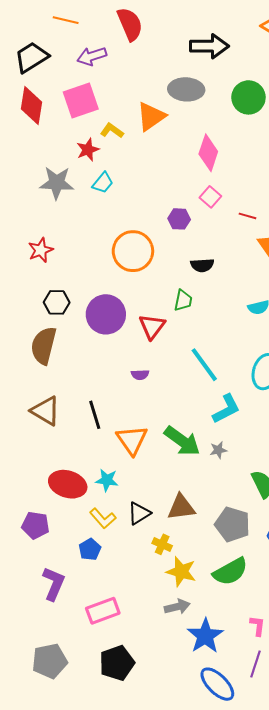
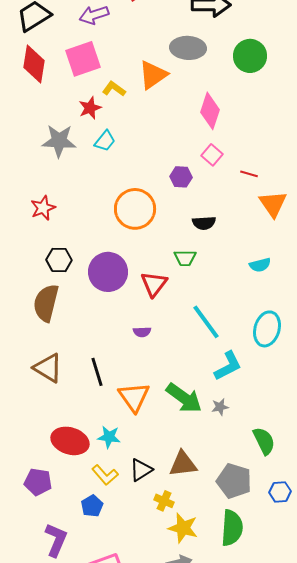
green trapezoid: (183, 300) -> (185, 258), turned 80
green semicircle: (230, 572) -> (232, 528), turned -57

